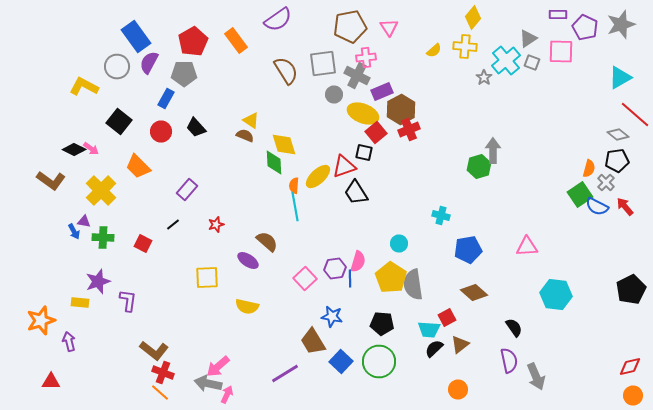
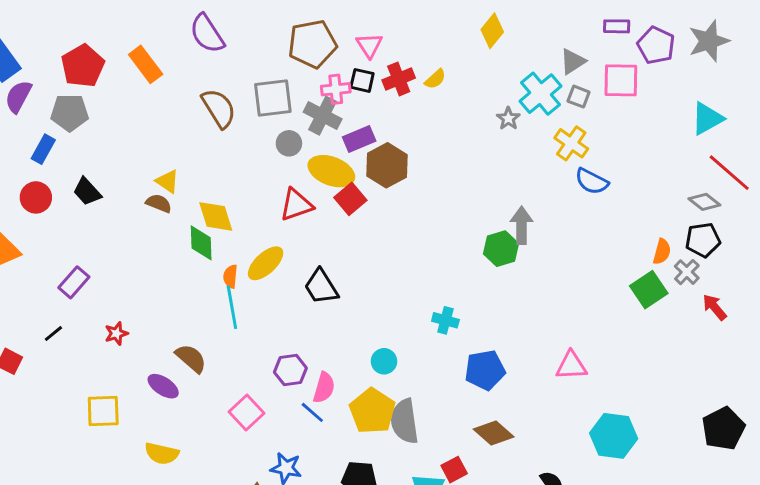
purple semicircle: (278, 20) -> (207, 34), turned 92
yellow cross: (465, 46) -> (571, 143), moved, turned 30
red cross: (409, 130) -> (399, 79), moved
black square: (364, 152) -> (362, 80), moved
red triangle: (344, 166) -> (296, 205), moved
blue semicircle: (597, 206) -> (592, 181), moved
purple hexagon: (335, 268) -> (290, 370), moved
blue line: (350, 278) -> (312, 412), turned -48

